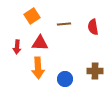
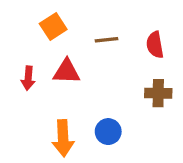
orange arrow: (38, 68) -> (63, 138), moved
brown cross: (95, 71) -> (158, 93), moved

